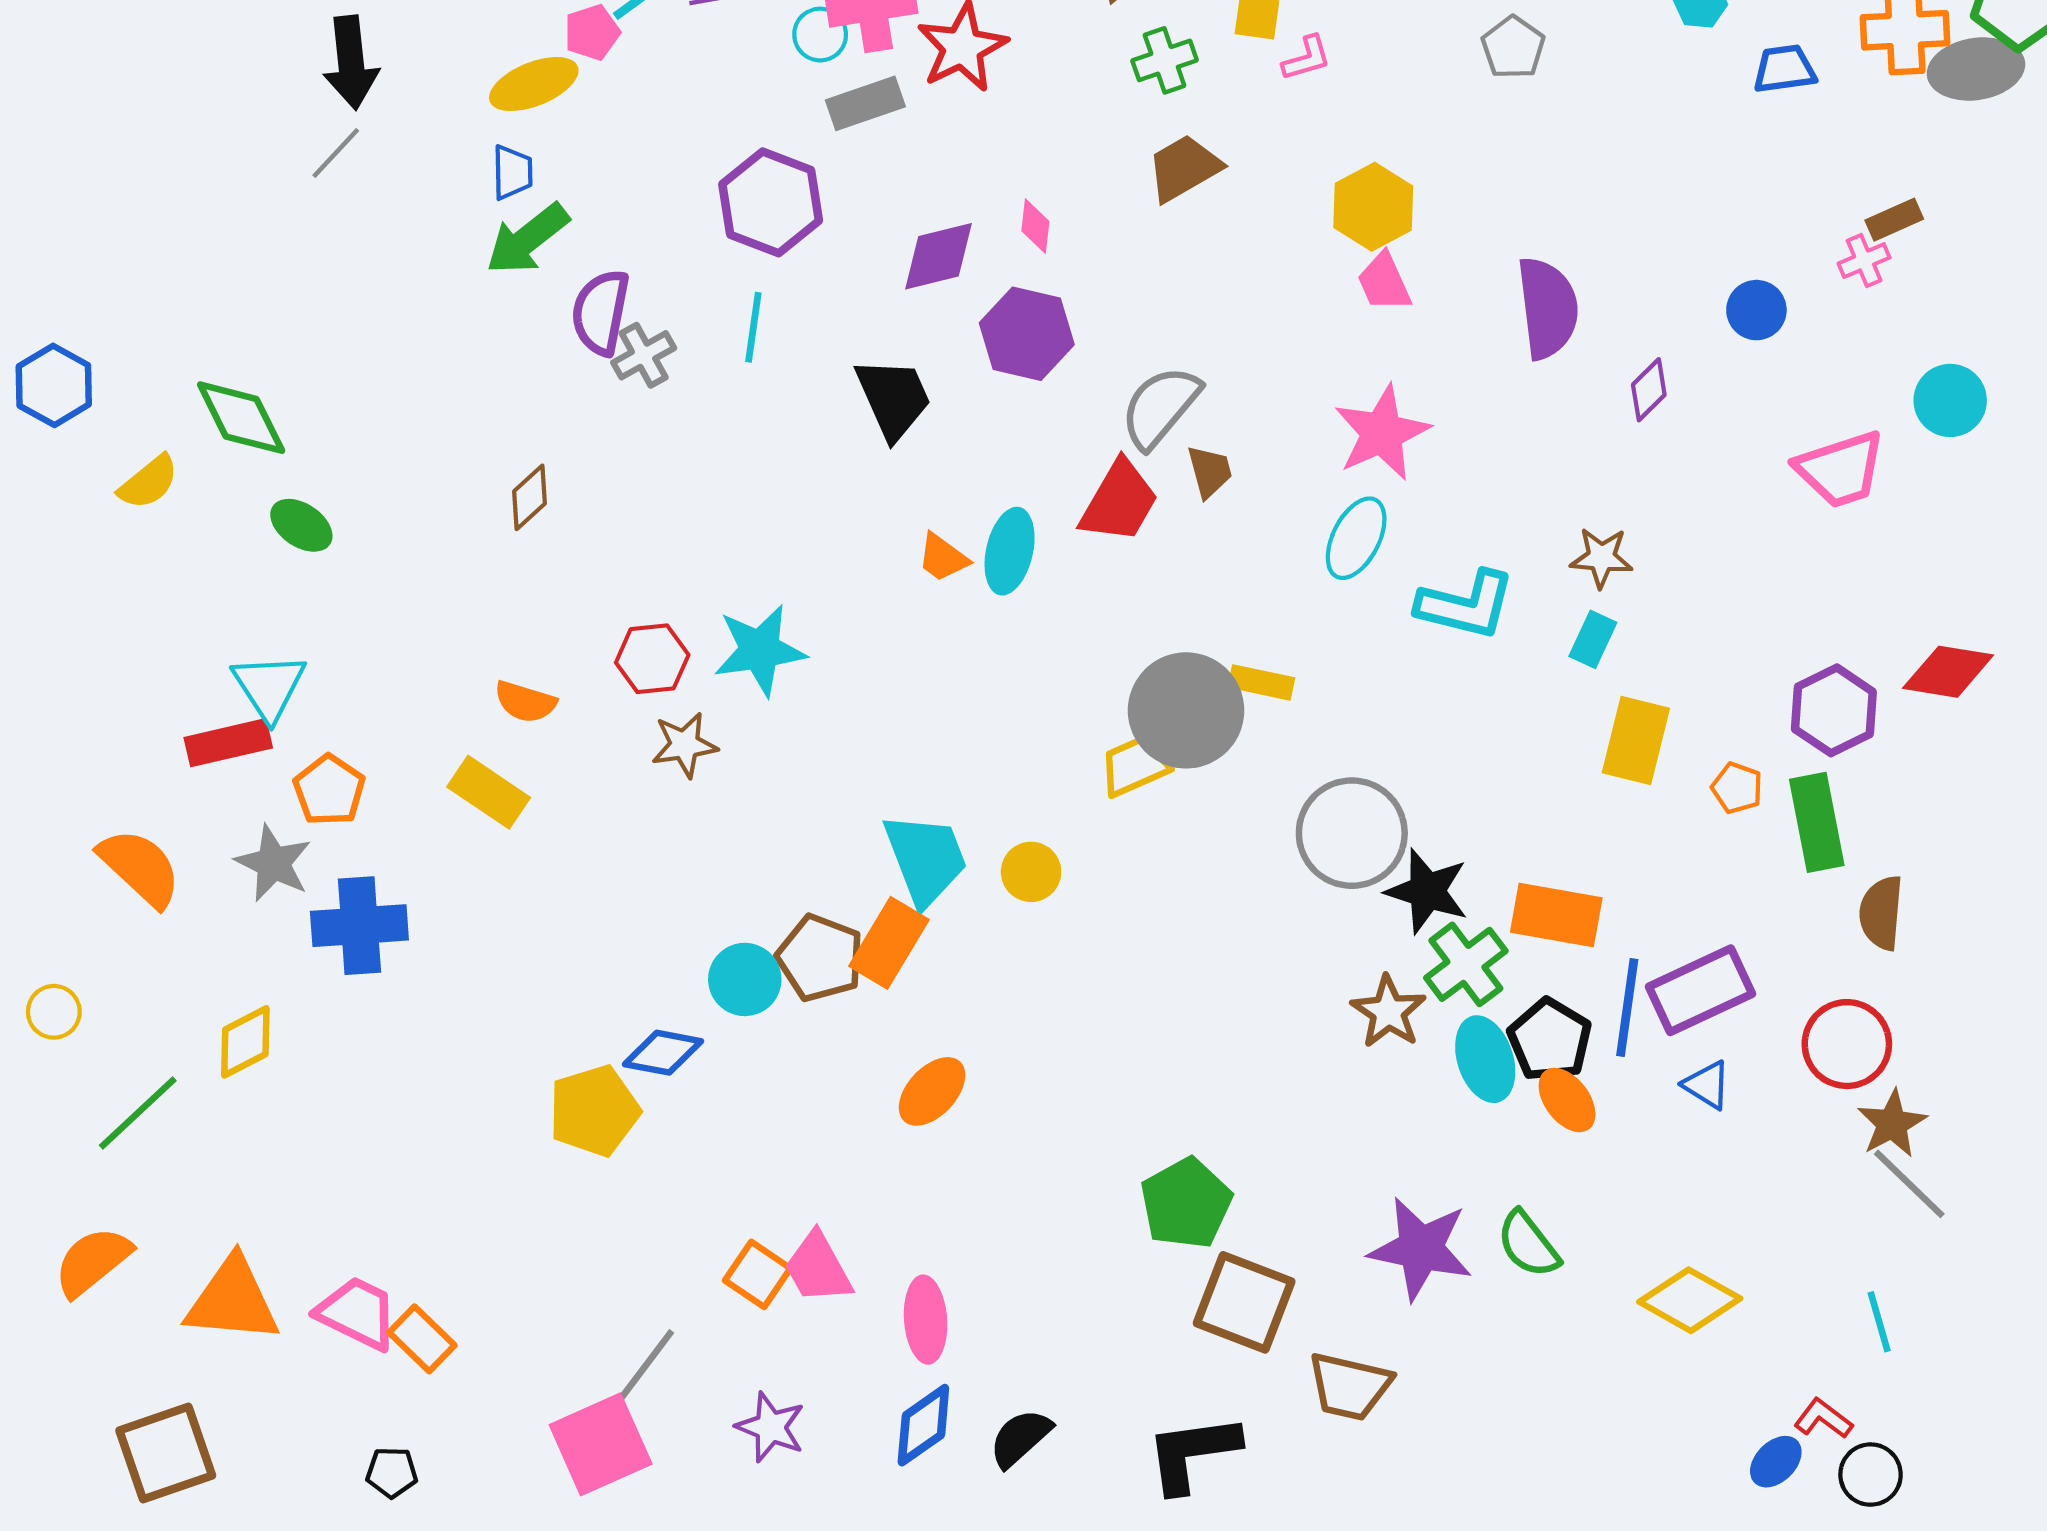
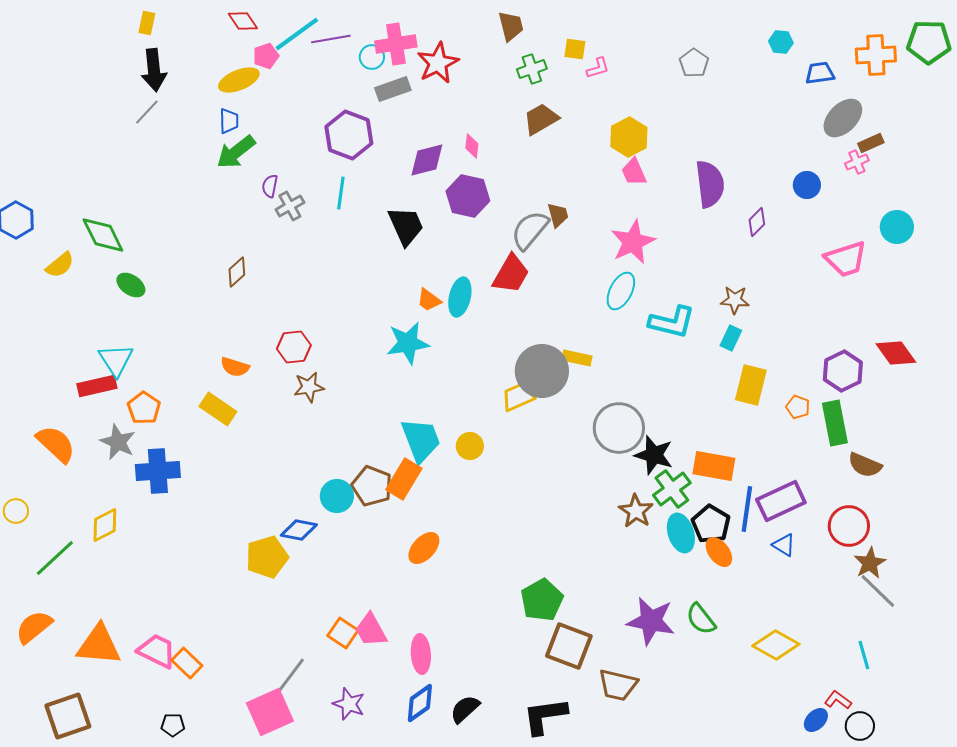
gray ellipse: (1976, 69) -> (843, 118), moved, turned -36
purple semicircle: (601, 312) -> (270, 186), size x0.6
brown trapezoid: (1210, 471) -> (558, 215), moved
cyan star: (760, 650) -> (408, 343), moved
red diamond: (1948, 672) -> (896, 353), turned 45
brown semicircle: (1881, 913) -> (865, 465), turned -72

